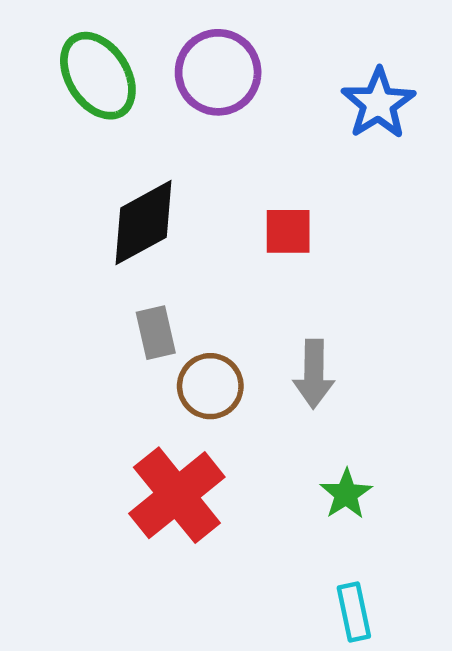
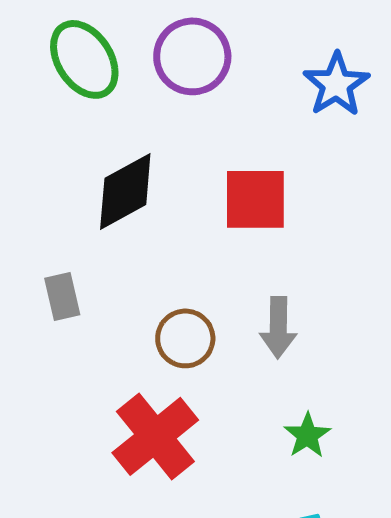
red square: (288, 231) -> (255, 199), size x1.5
gray rectangle: (156, 333) -> (62, 296), moved

